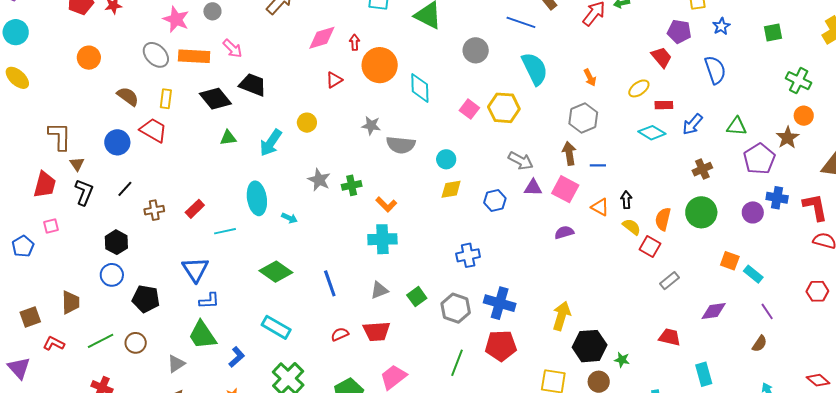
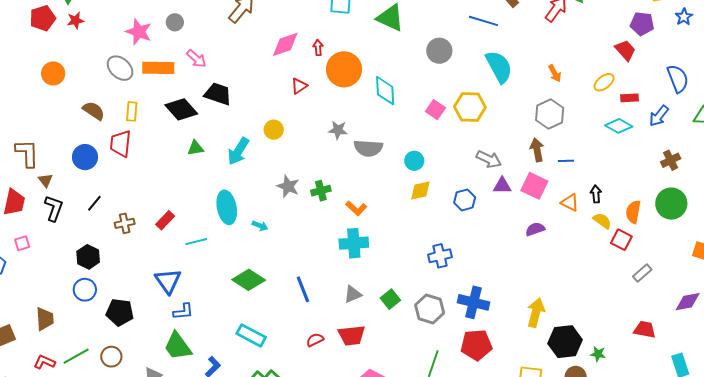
blue semicircle: (715, 70) -> (678, 79), moved
red trapezoid: (153, 130) -> (121, 144), turned -112
red L-shape: (54, 343) -> (44, 362), moved

